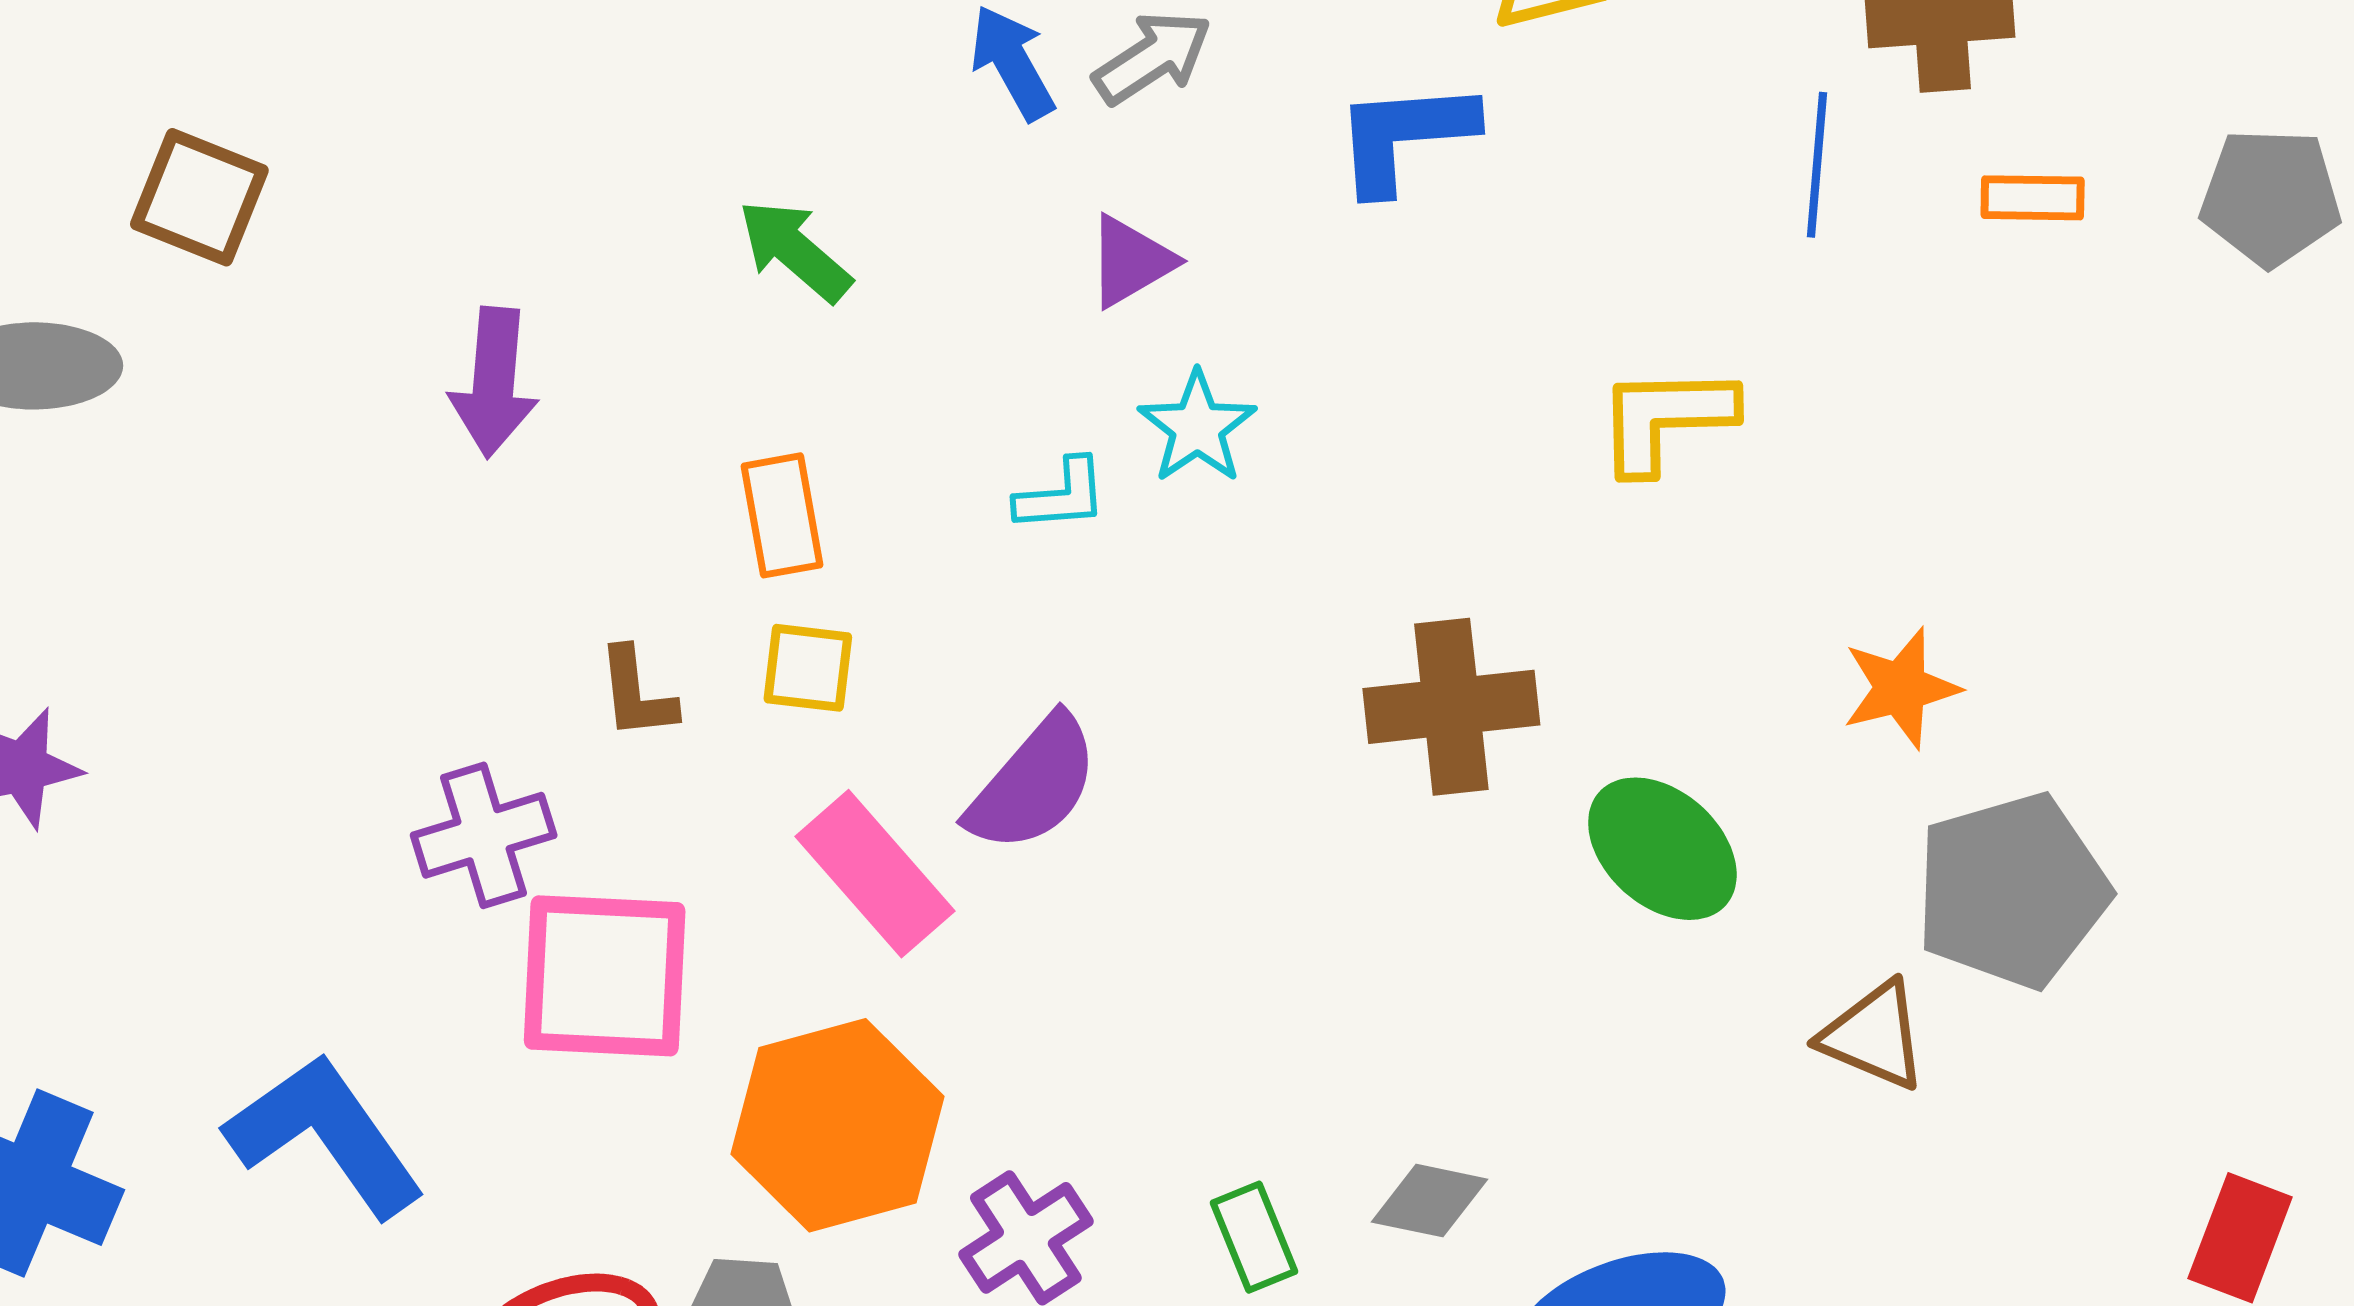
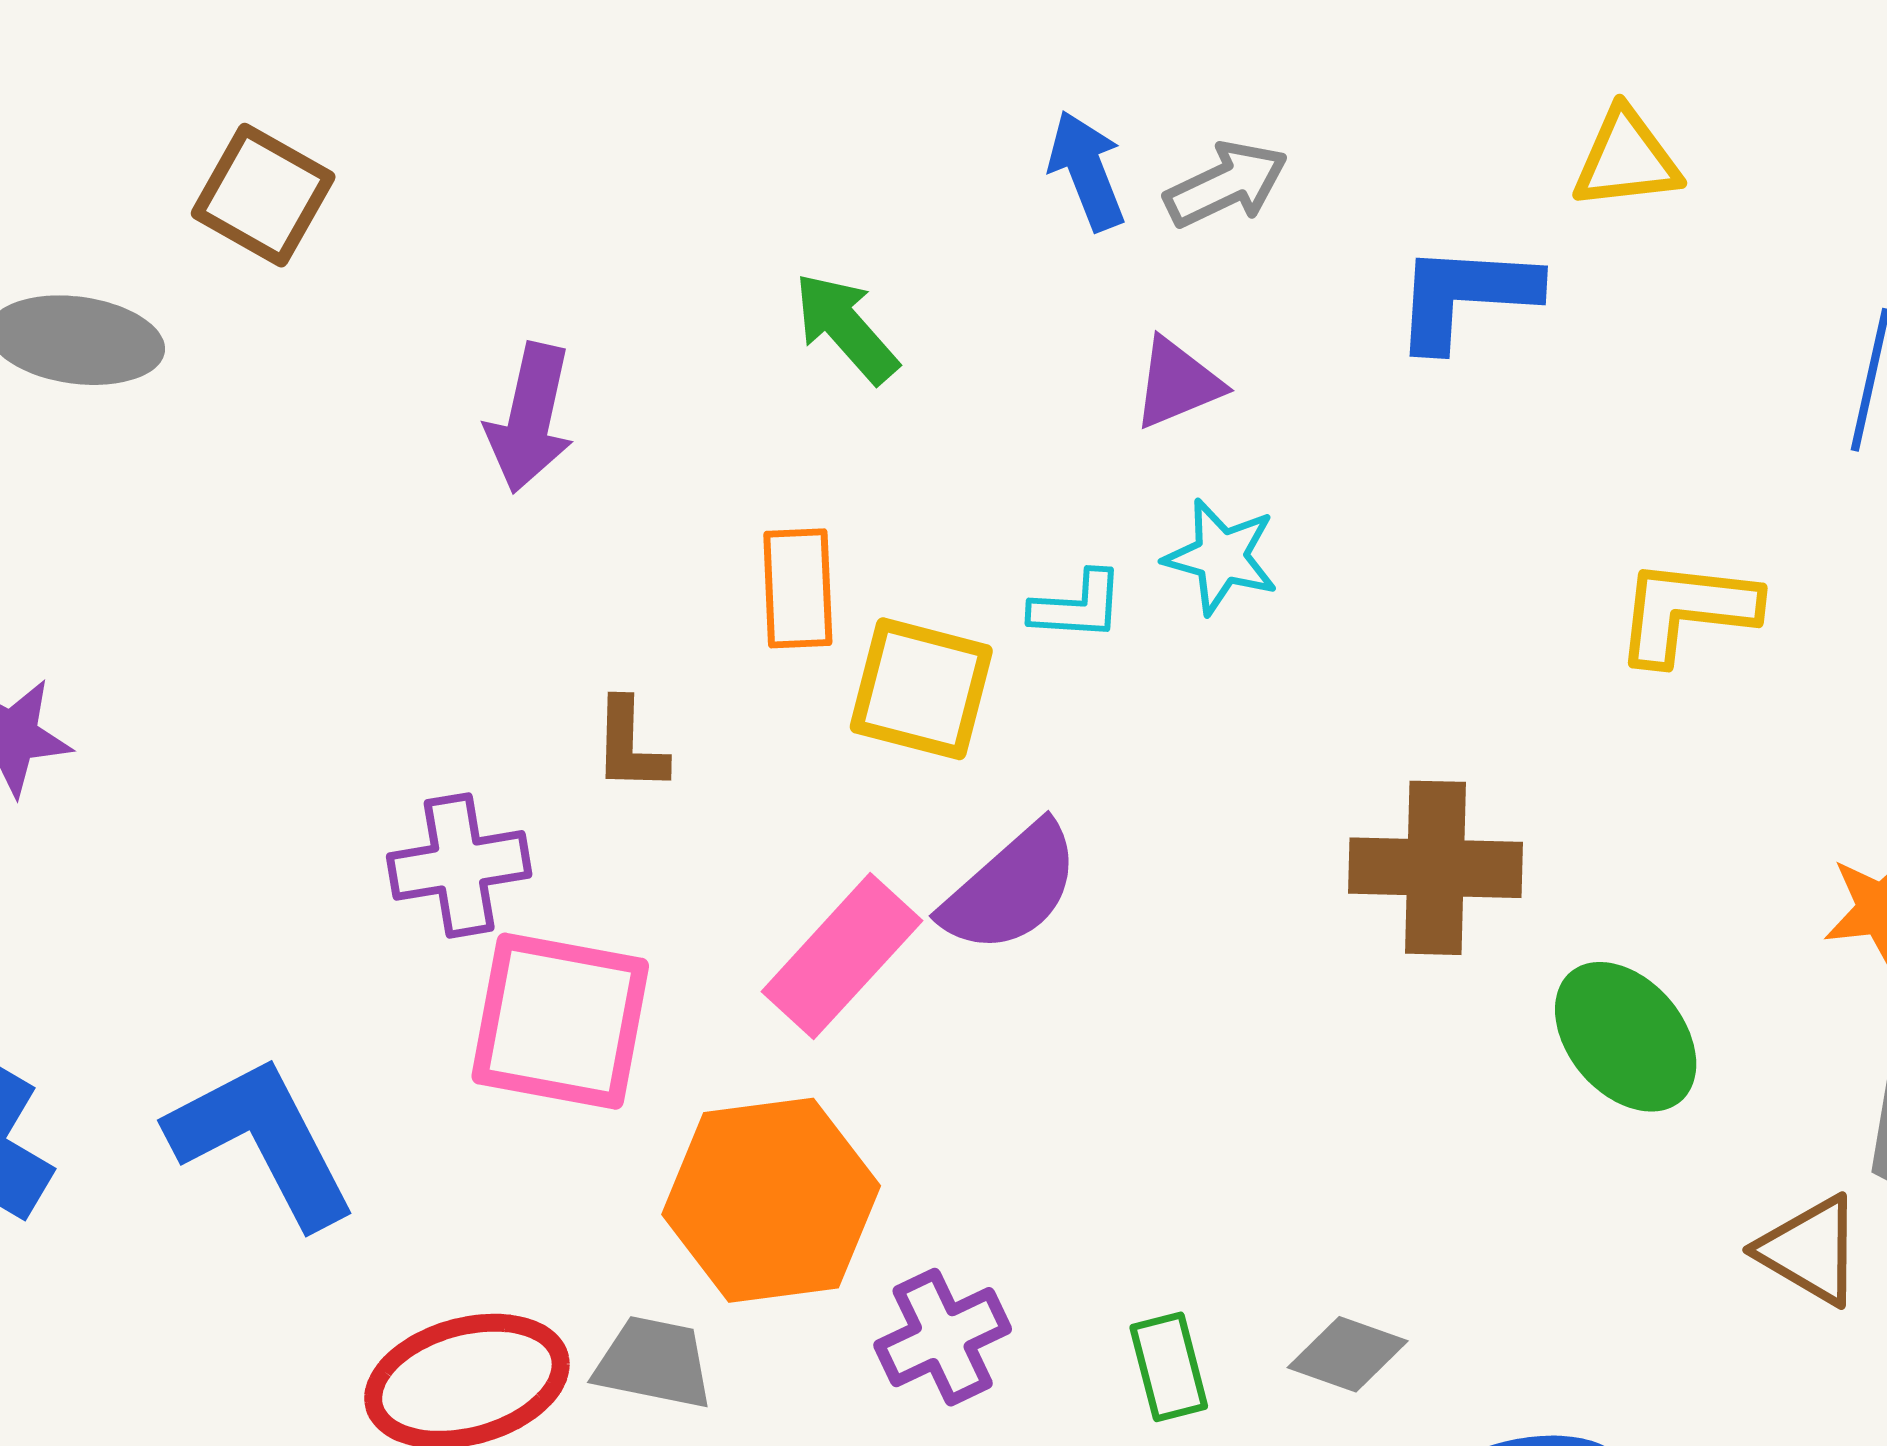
cyan star: (1197, 427) -> (1221, 557), turned -30
yellow square: (808, 668) -> (921, 689), moved, size x1.5
pink rectangle: (875, 874) -> (842, 956), turned 76

